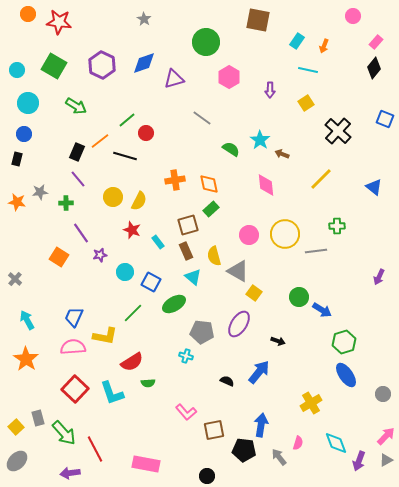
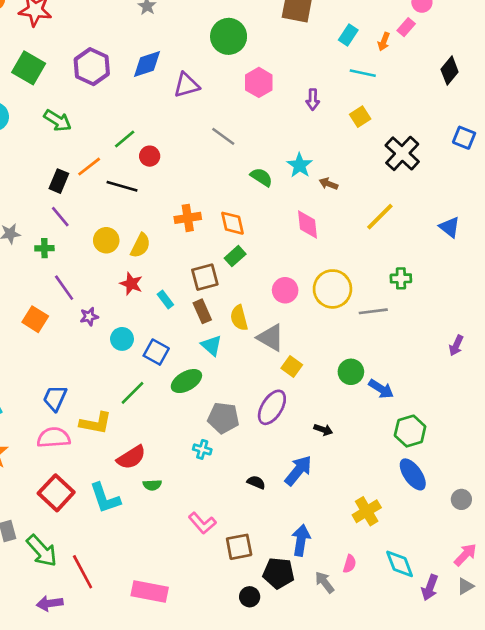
pink rectangle: (376, 42) -> (406, 27), moved
black circle: (207, 476) -> (250, 597), moved

